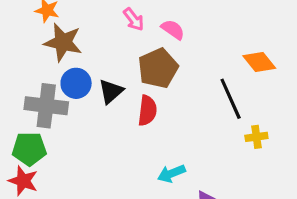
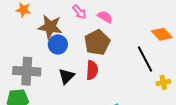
brown star: (63, 42) -> (50, 27), moved
blue circle: (76, 83) -> (58, 44), moved
black triangle: (111, 91) -> (67, 76), moved

